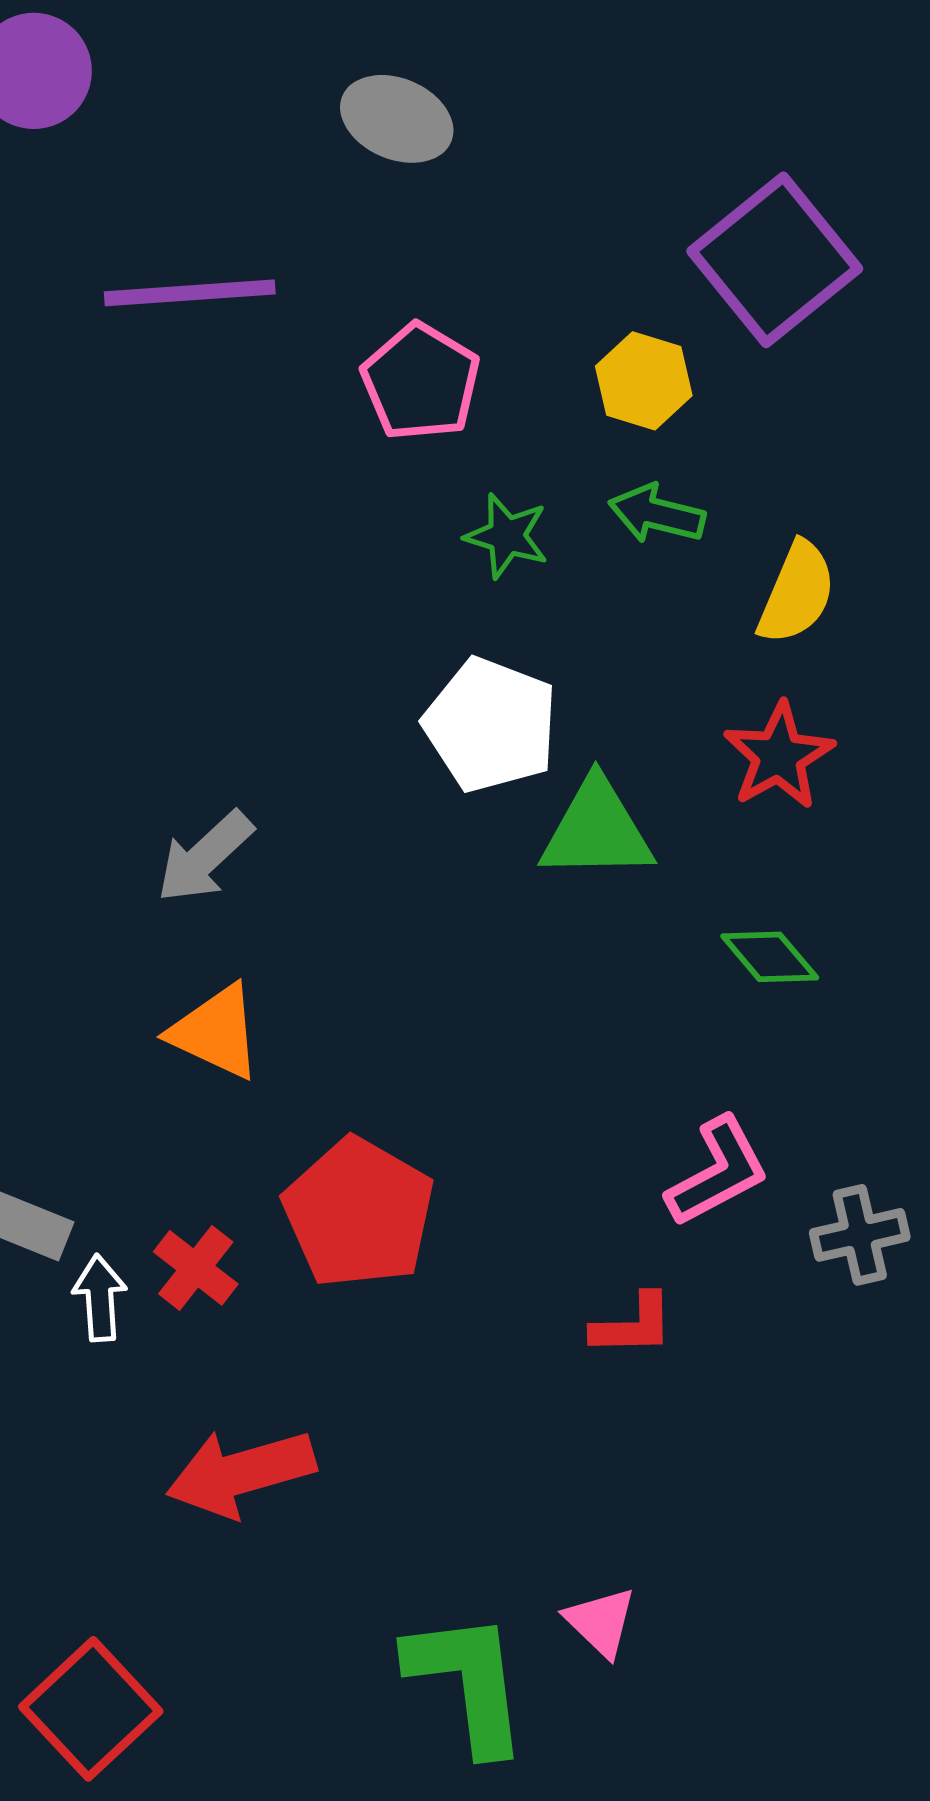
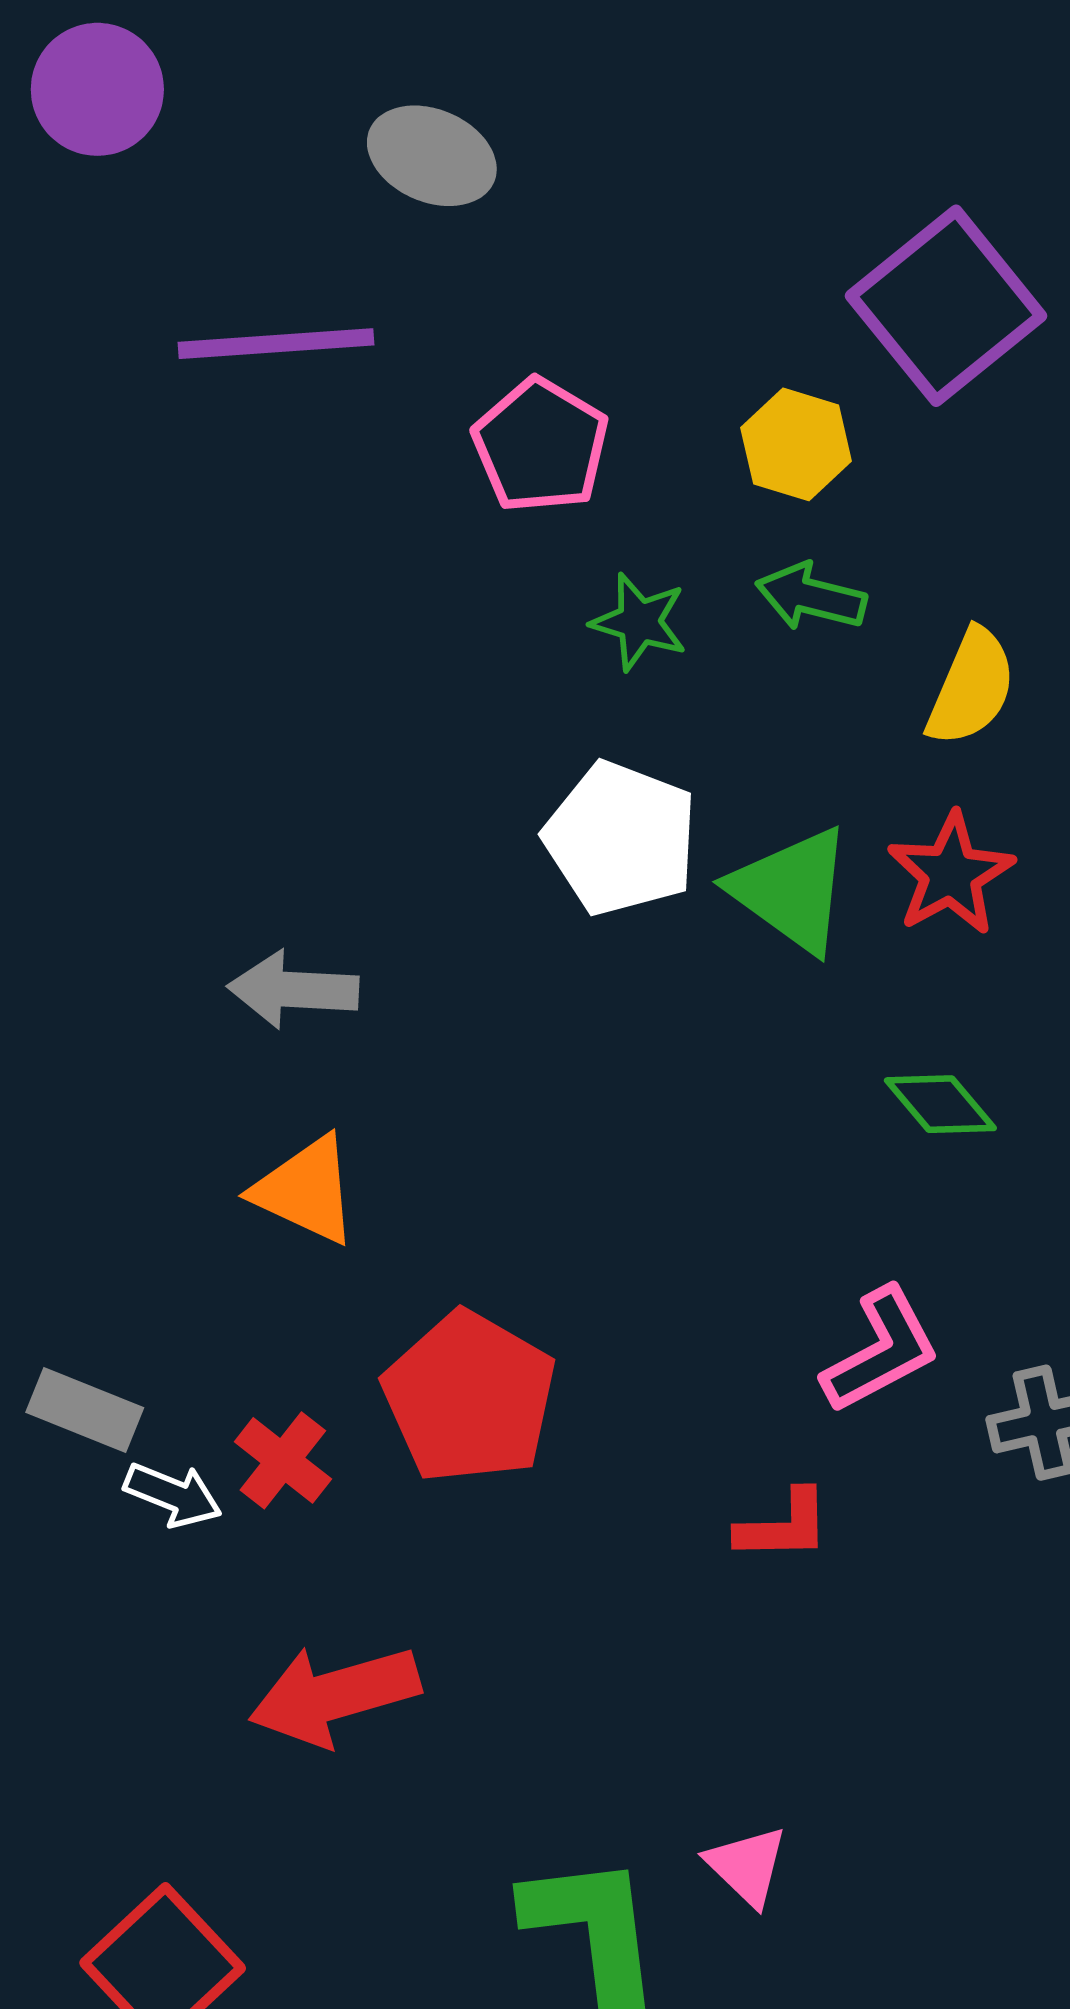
gray ellipse: (397, 119) -> (432, 156), moved
green triangle: (597, 830) -> (791, 890), moved, turned 37
gray arrow: (205, 857) -> (293, 990), turned 46
white arrow: (100, 1298) -> (173, 1495), turned 116

